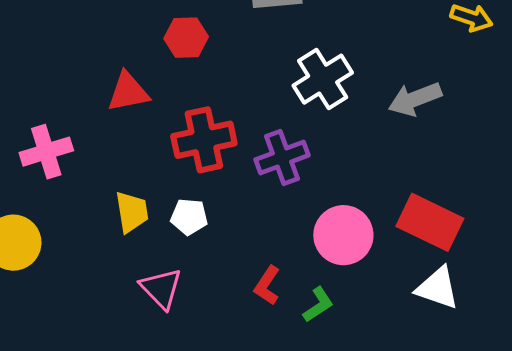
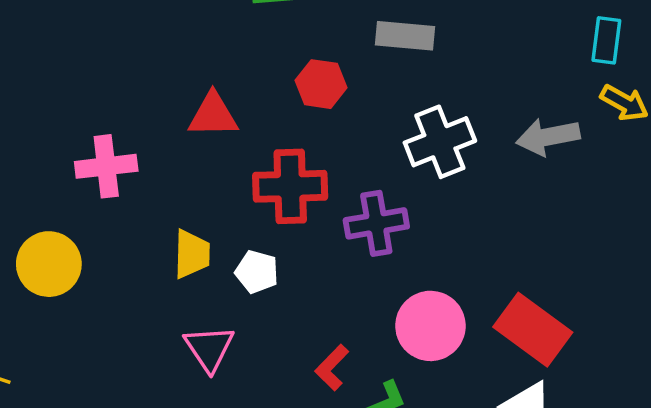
red hexagon: (186, 38) -> (321, 84), moved
gray arrow: (415, 99) -> (548, 137), moved

